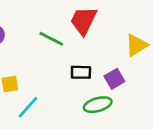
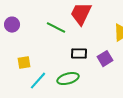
green ellipse: (98, 105) -> (68, 79), moved

